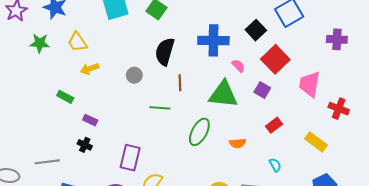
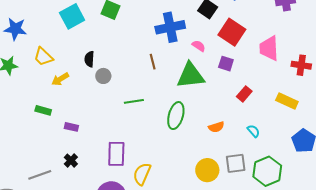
black semicircle: (165, 52) -> (89, 59), moved, size x0.6
brown line: (180, 83) -> (153, 62), moved
orange semicircle: (238, 143) -> (216, 127), moved
black cross: (85, 145) -> (71, 161), moved, turned 32

